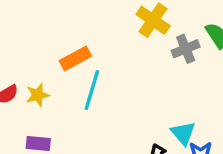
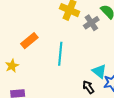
cyan line: (92, 90) -> (60, 54), moved

